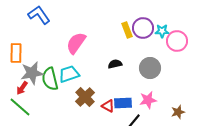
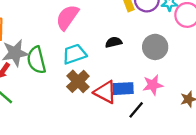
cyan trapezoid: (69, 74) -> (74, 54), moved
red triangle: (108, 106) -> (105, 92), size x1.5

